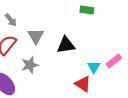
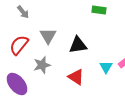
gray arrow: (11, 20) -> (23, 12), moved
red triangle: (83, 84) -> (76, 77), moved

